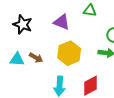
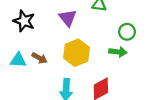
purple triangle: (62, 22) -> (68, 18), turned 30

